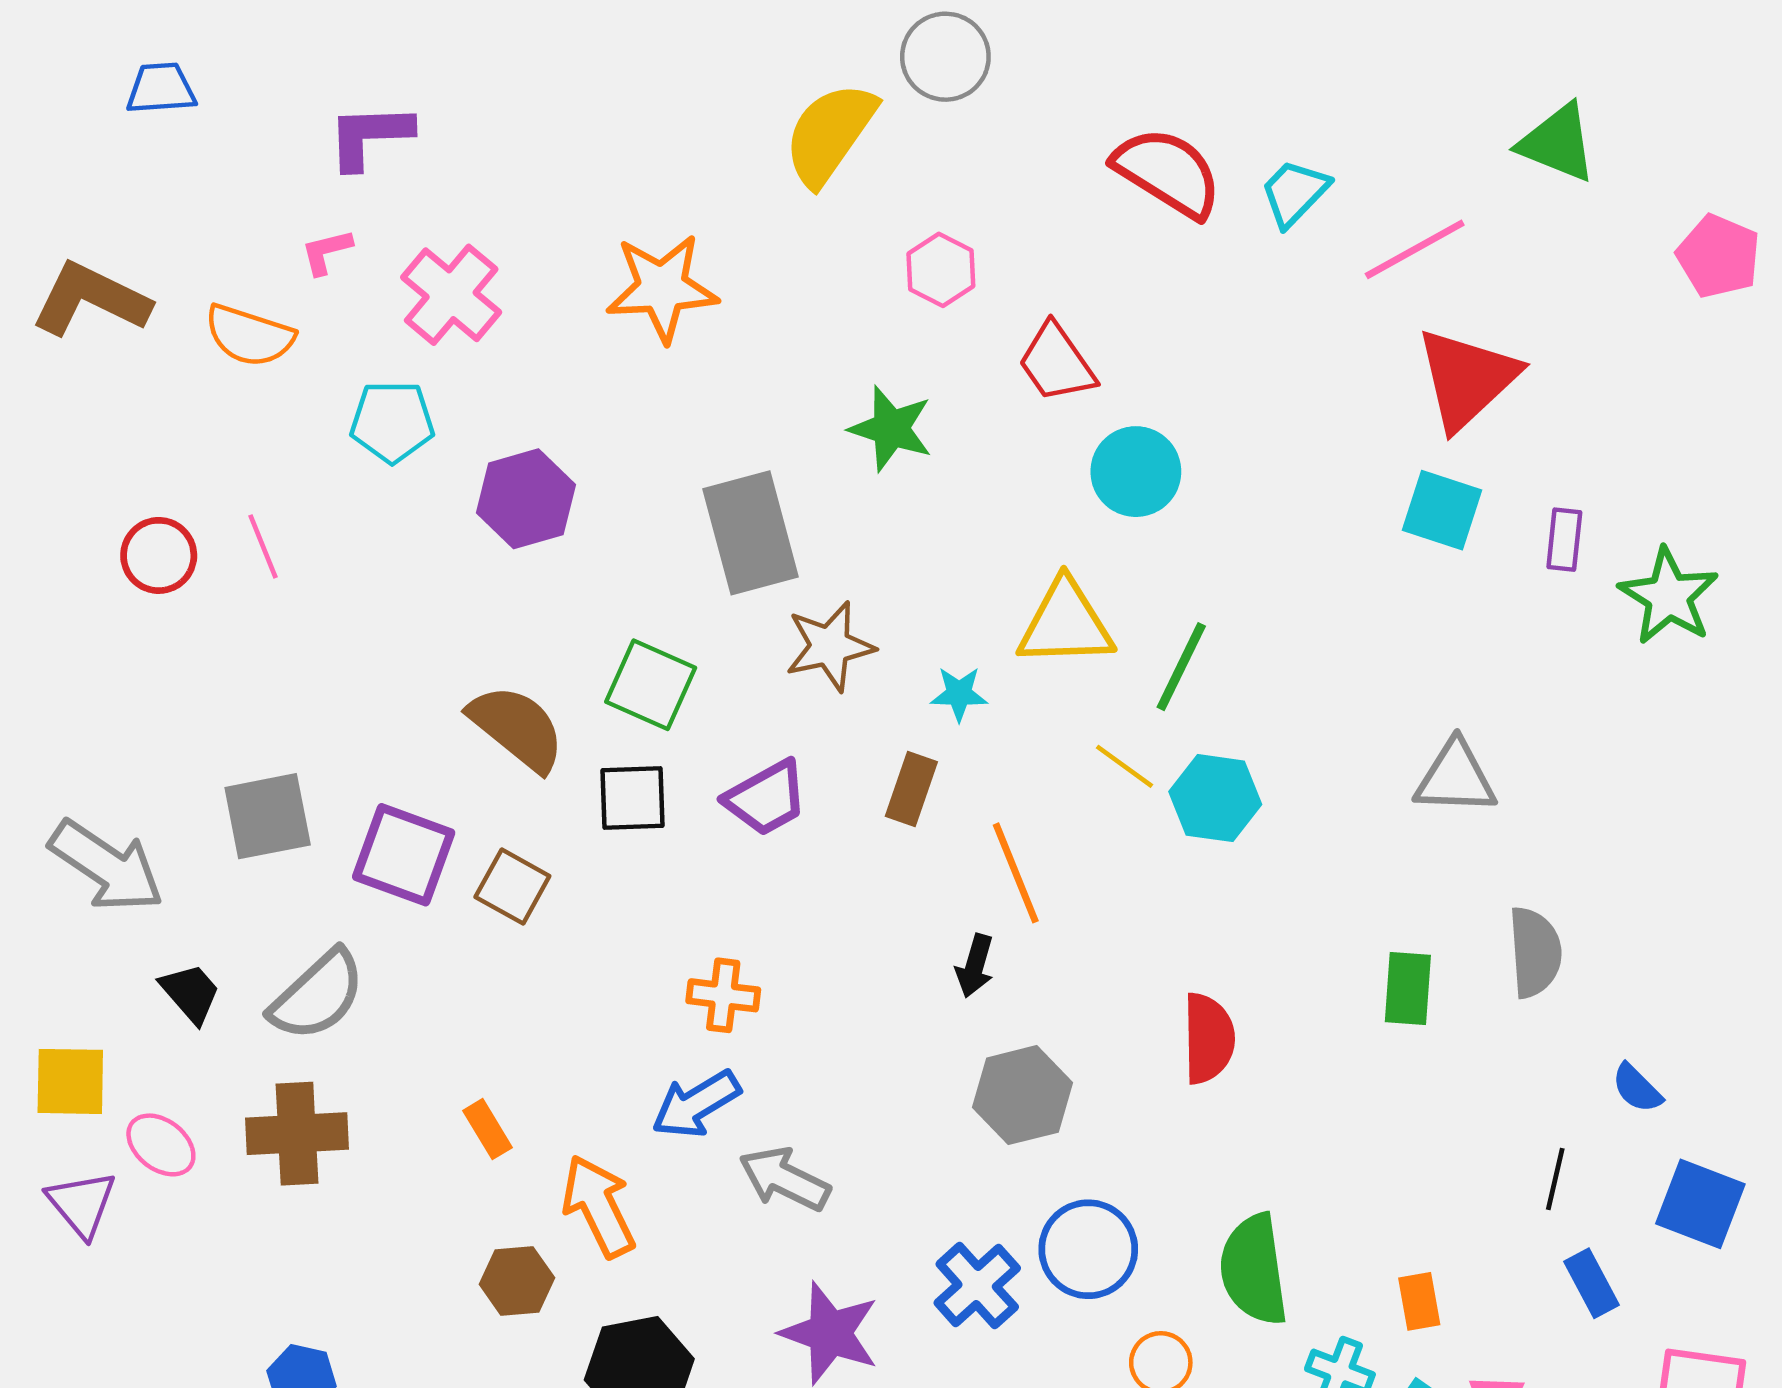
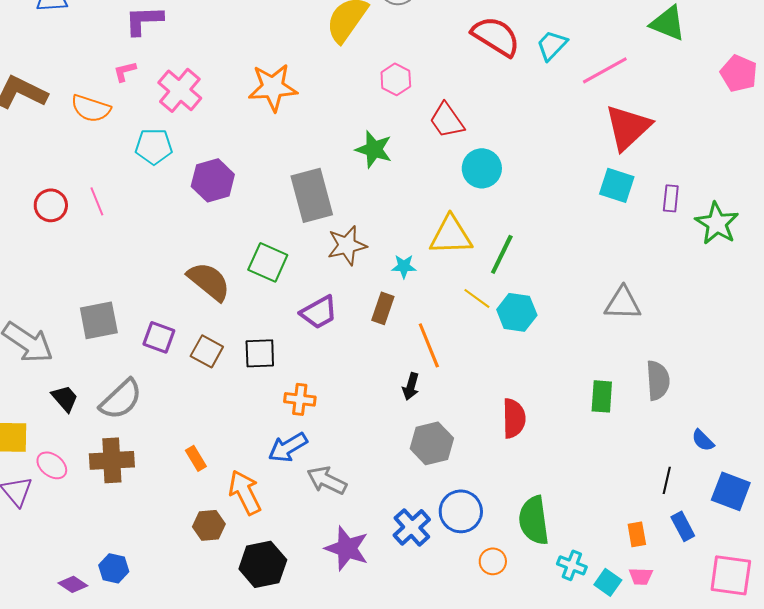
black square: (633, 798) -> (260, 353), moved
purple square: (404, 855) -> (159, 337), size x0.7
orange rectangle: (1419, 1301) -> (637, 534), moved

